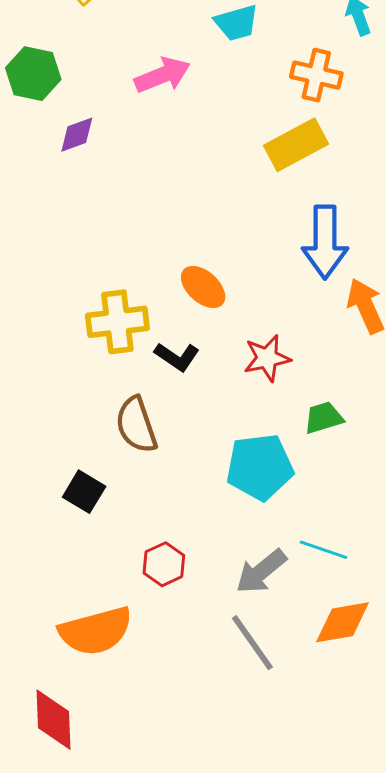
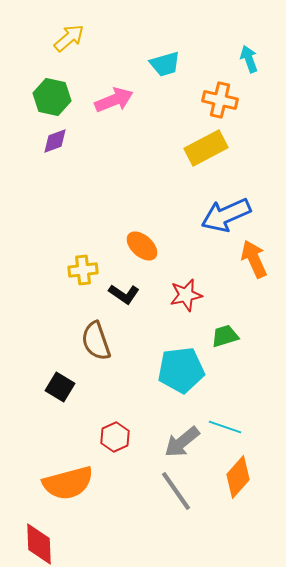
green hexagon: (33, 74) -> (52, 97), moved
blue arrow: (325, 242) -> (226, 215), turned 66
yellow cross: (117, 322) -> (83, 270), size x0.7
orange diamond: (342, 622) -> (238, 477), turned -39

